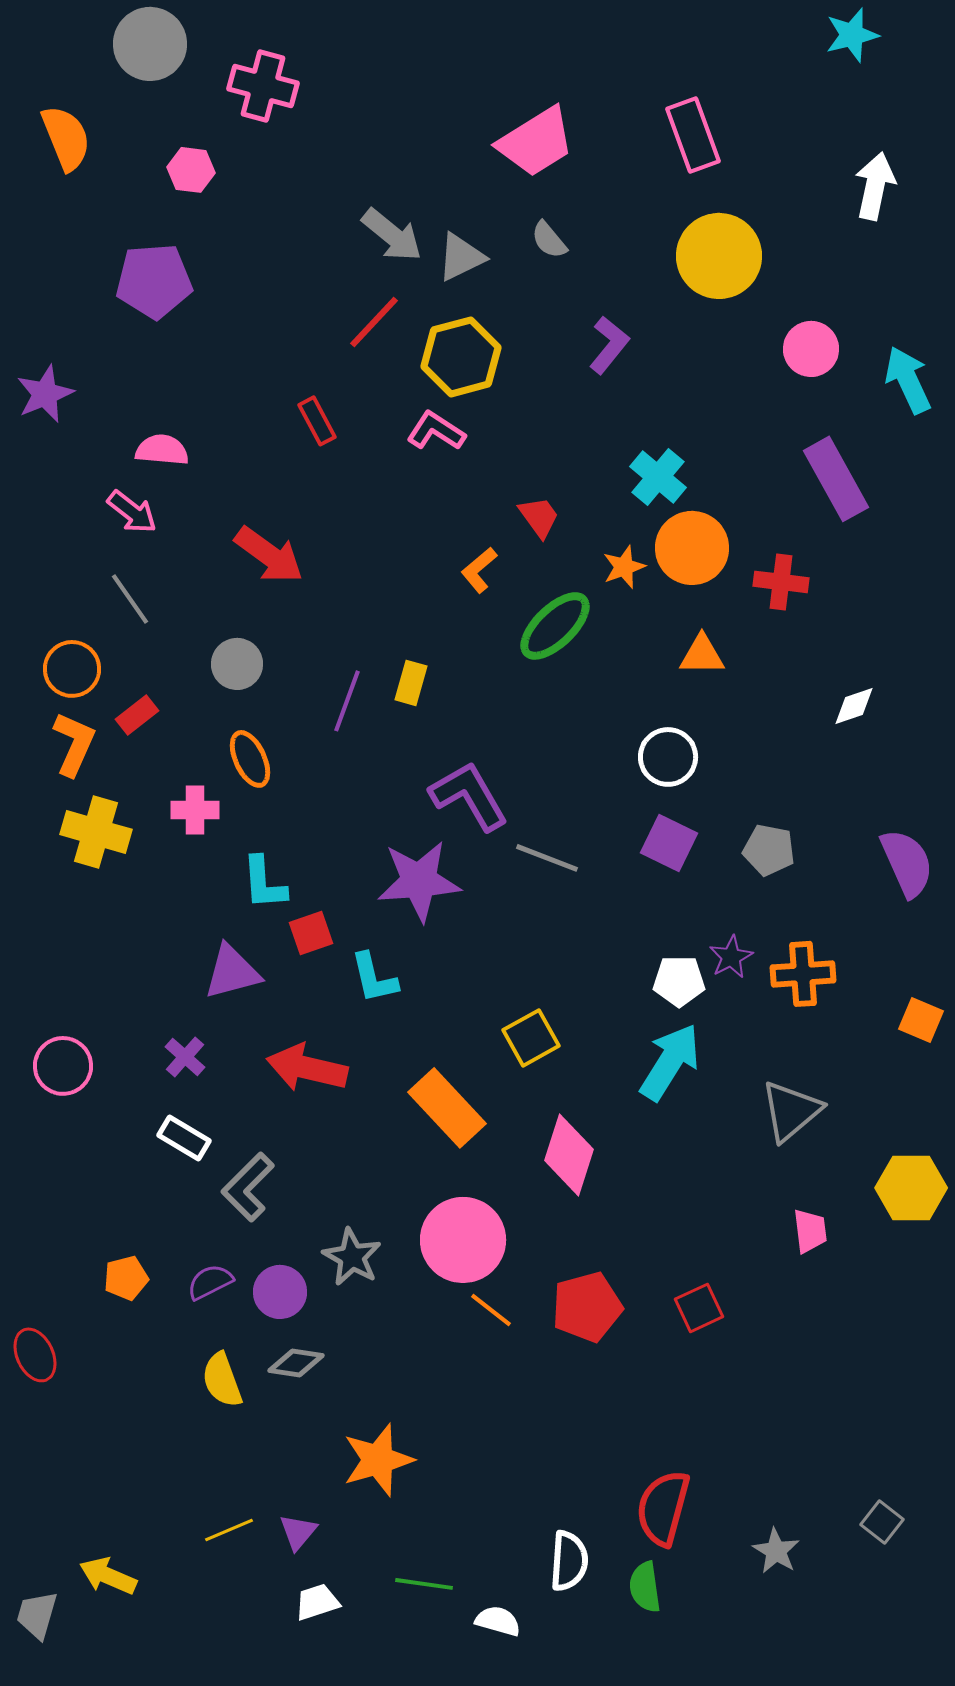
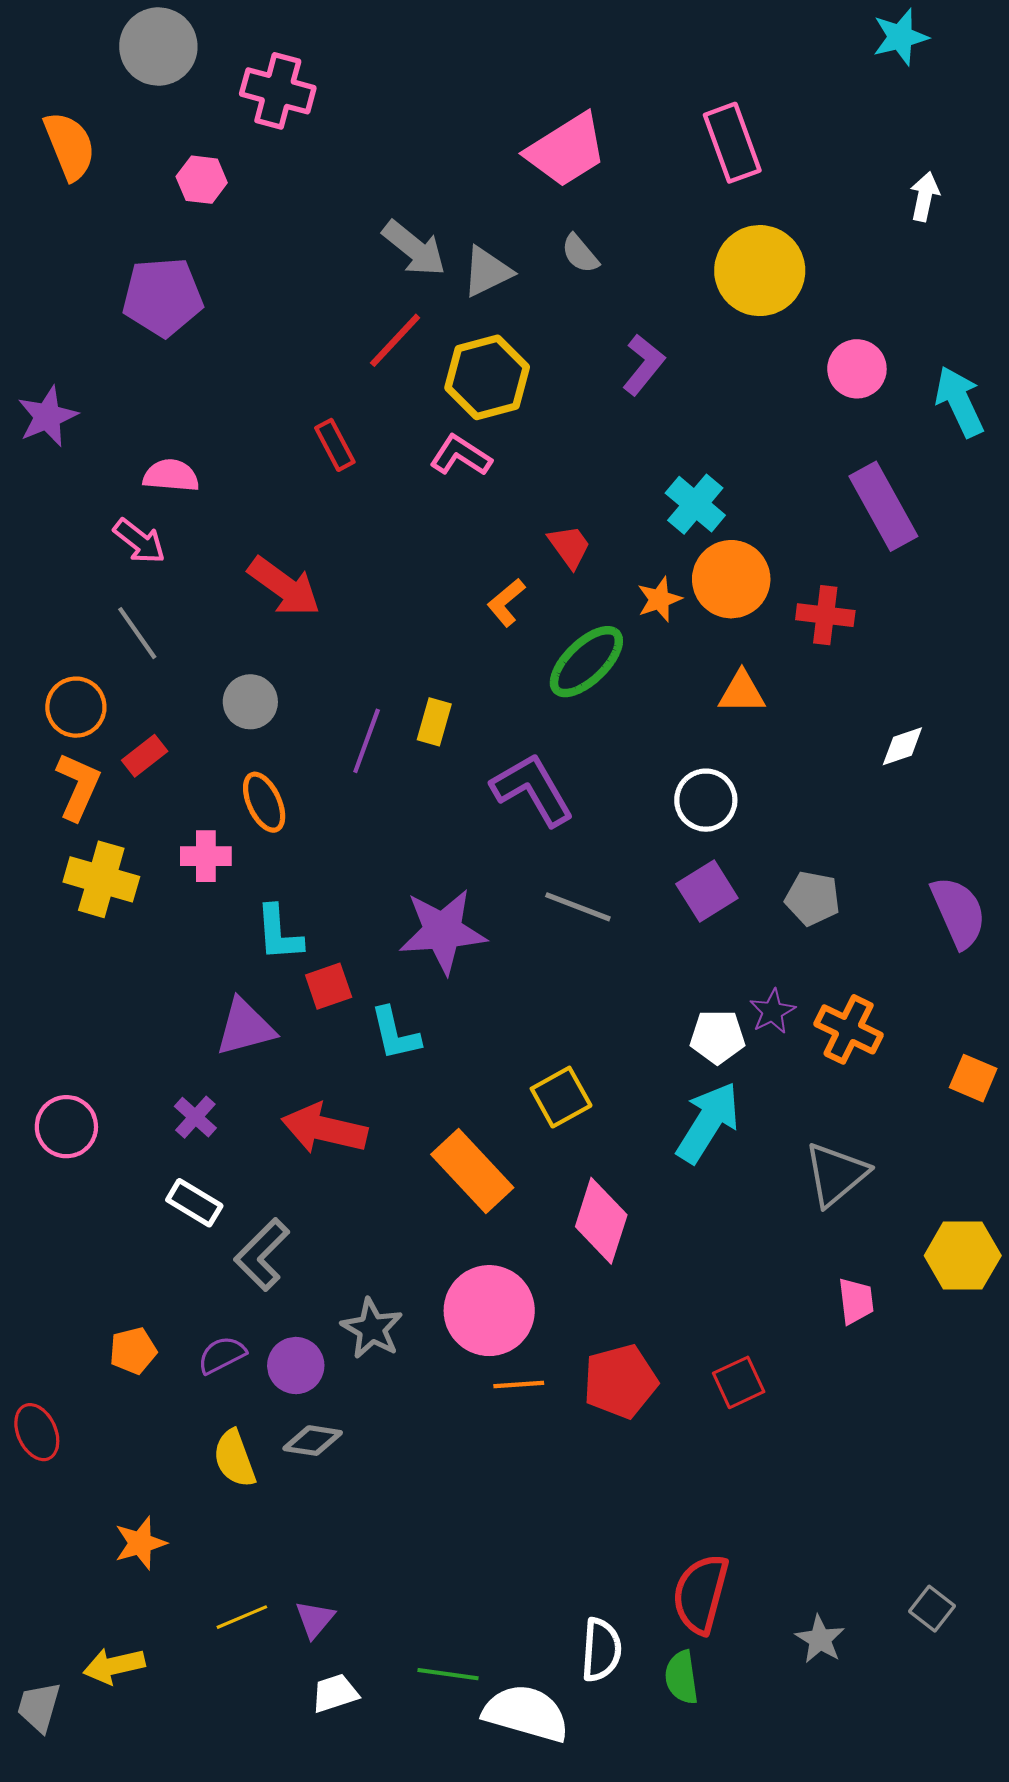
white arrow: (875, 186) -> (925, 197), size x0.7
purple L-shape: (469, 796) -> (533, 790), moved
purple square: (669, 843) -> (707, 891), turned 32
orange cross: (803, 974) -> (849, 1029), turned 30
orange line: (491, 1310) -> (519, 1385), turned -42
orange star: (378, 1460) -> (140, 1543), moved, size x0.7
yellow arrow: (108, 1576) -> (114, 1666), turned -36
white semicircle: (498, 1621) -> (526, 1713), size x1.8

